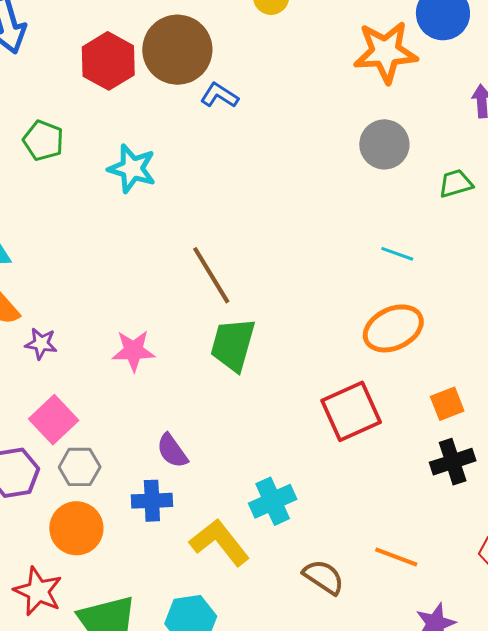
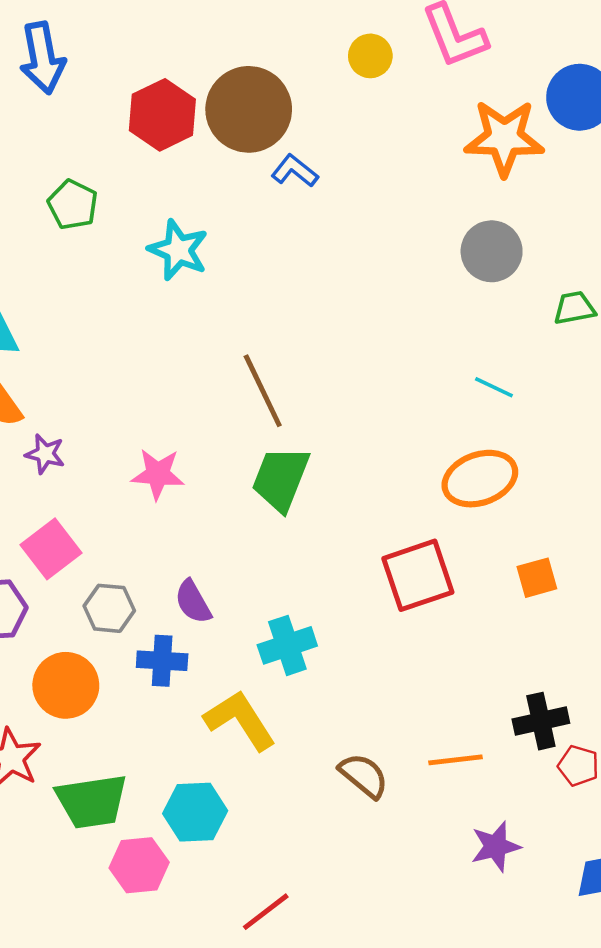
black cross: (453, 462) -> (541, 721), moved
gray hexagon: (80, 467) -> (109, 608), moved
cyan cross: (273, 501) -> (287, 645), moved
orange line: (396, 557) -> (455, 760), turned -33

